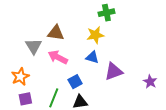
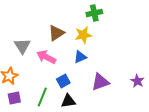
brown triangle: (56, 33) -> (56, 33), moved, turned -42
blue triangle: (92, 57) -> (80, 57), turned -40
purple triangle: (114, 71) -> (100, 82), moved

